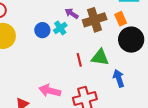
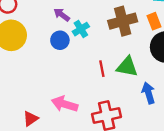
purple arrow: (72, 13) -> (62, 15), moved
blue circle: (42, 30) -> (60, 40), moved

